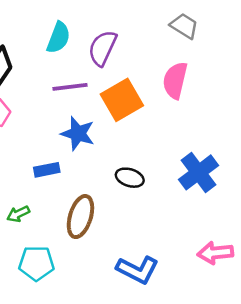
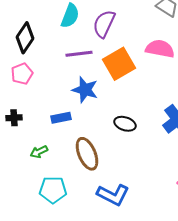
pink semicircle: (175, 80) -> (160, 49), turned 88
brown ellipse: (80, 217) -> (87, 154), turned -40
blue L-shape: (138, 270) -> (113, 195), moved

